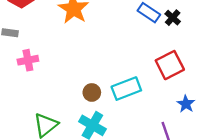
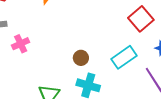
cyan rectangle: (126, 89) -> (124, 57), moved

